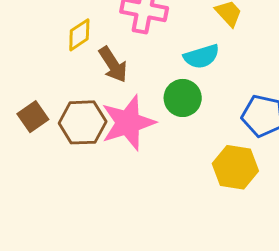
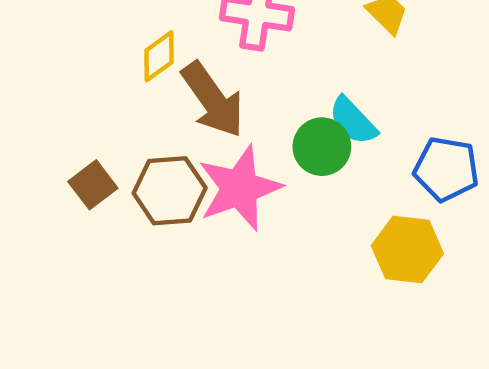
cyan semicircle: (201, 56) -> (353, 121), moved, turned 66
brown arrow: (113, 65) -> (213, 100), size x1.4

